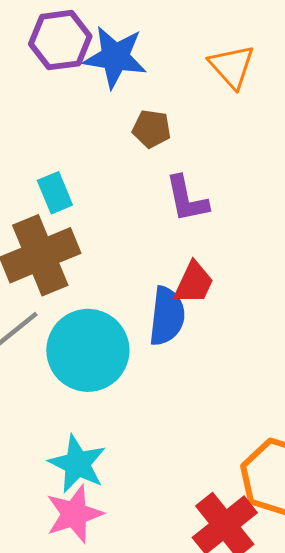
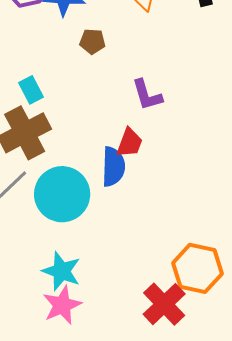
purple L-shape: (187, 199) -> (147, 95), moved

